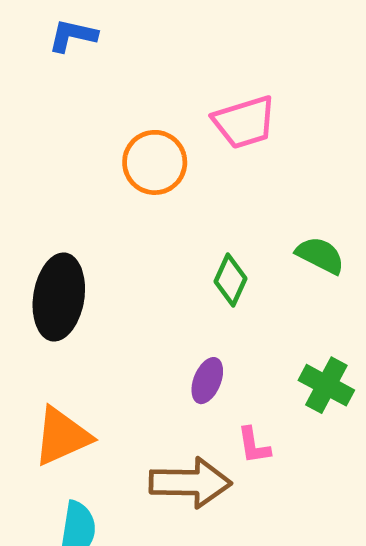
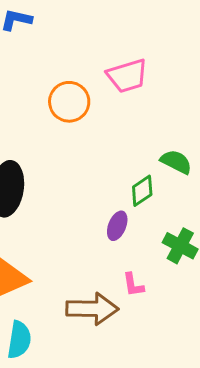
green diamond: (230, 280) -> (142, 191), moved, turned 32
purple ellipse: (207, 381) -> (117, 226), moved

